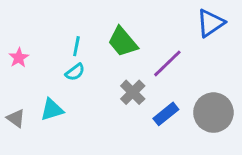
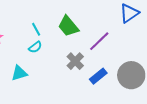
cyan line: (76, 46) -> (36, 29), turned -40

